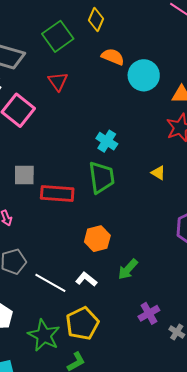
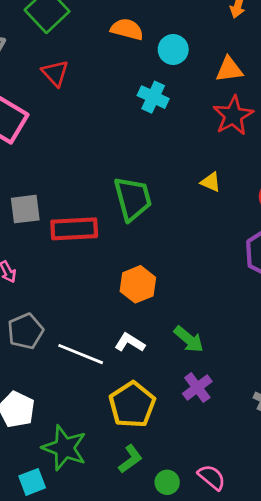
cyan circle: (144, 75) -> (173, 49), size x0.7
cyan cross: (107, 141) -> (153, 97), moved
green arrow: (128, 269) -> (189, 339), moved, turned -85
purple cross: (149, 313) -> (197, 388), moved
green star: (44, 335) -> (64, 448), moved

